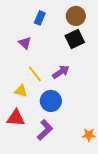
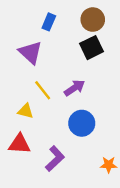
purple triangle: (25, 43) -> (31, 52), size x1.5
blue circle: (51, 101) -> (82, 123), moved

